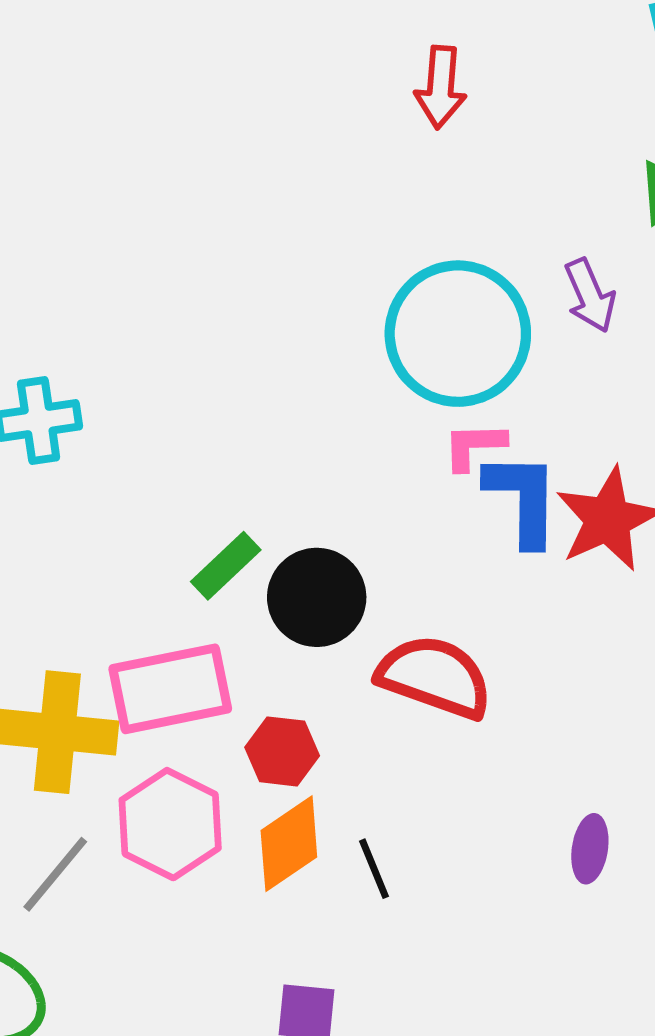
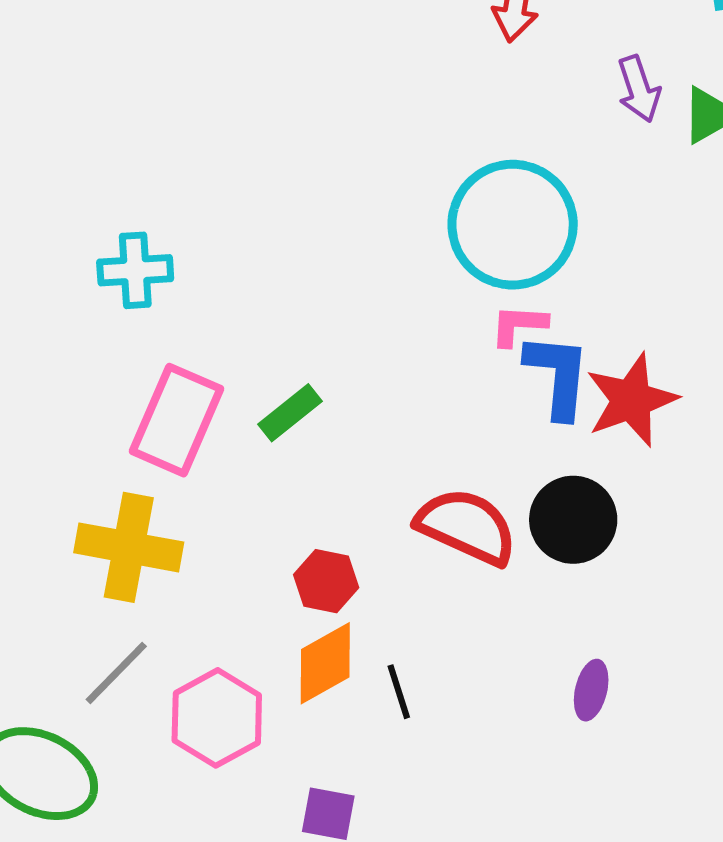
purple arrow: (590, 295) -> (639, 89), moved
black circle: (317, 597) -> (573, 520), moved
pink rectangle: (170, 689) -> (176, 420), moved, turned -60
pink hexagon: (170, 824) -> (217, 718), moved

